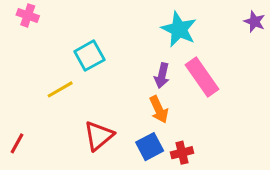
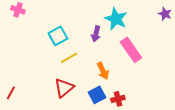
purple arrow: (162, 76) -> (96, 34), moved
yellow line: (60, 89) -> (69, 58), moved

